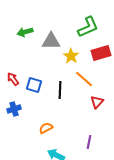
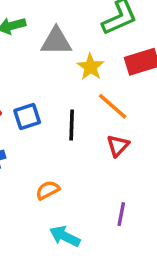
blue square: (34, 85) -> (27, 117), turned -35
red triangle: (97, 102) -> (118, 146), moved

